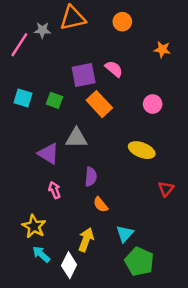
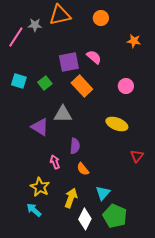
green square: (55, 100) -> (45, 83), turned 32
pink arrow: (55, 190) -> (55, 162), moved
yellow star: (34, 226) -> (40, 187), moved
white diamond: (69, 265) -> (85, 219), moved

